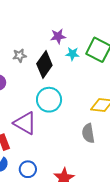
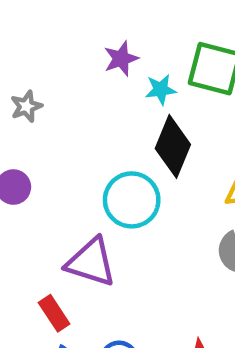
gray star: (20, 56) -> (26, 106), moved
black diamond: (44, 65) -> (173, 146), moved

